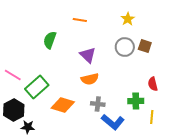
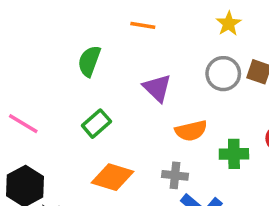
orange semicircle: (90, 79) -> (191, 131), moved
green rectangle: (37, 87) -> (96, 124), moved, size x0.7
green cross: (136, 101) -> (234, 154), moved

